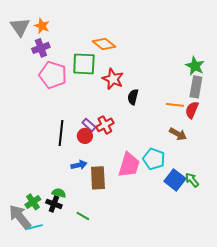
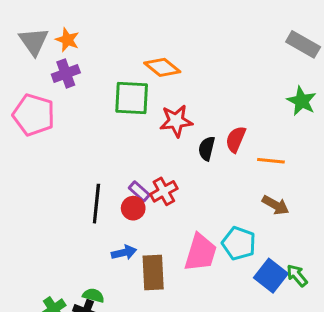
pink pentagon: (53, 75) -> (34, 115), moved
red star: (113, 79) -> (176, 121), turned -30
gray rectangle: (196, 87) -> (303, 44), moved, turned -70
red semicircle: (192, 110) -> (236, 139), moved

